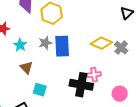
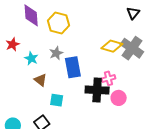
blue rectangle: (62, 46) -> (73, 67), moved
gray cross: (121, 48) -> (132, 48), size x1.6
pink circle: (120, 94) -> (119, 98), moved

